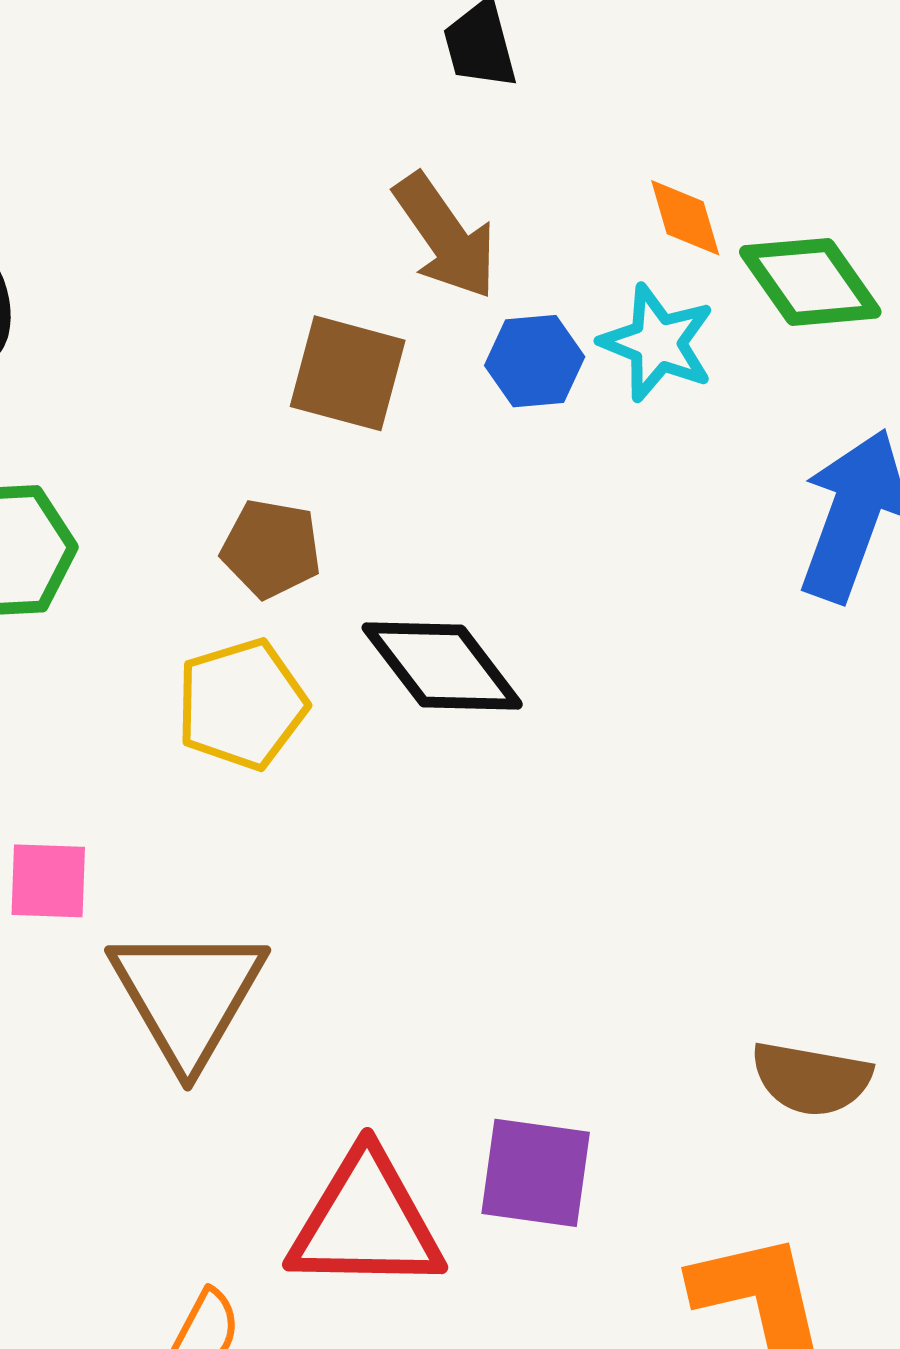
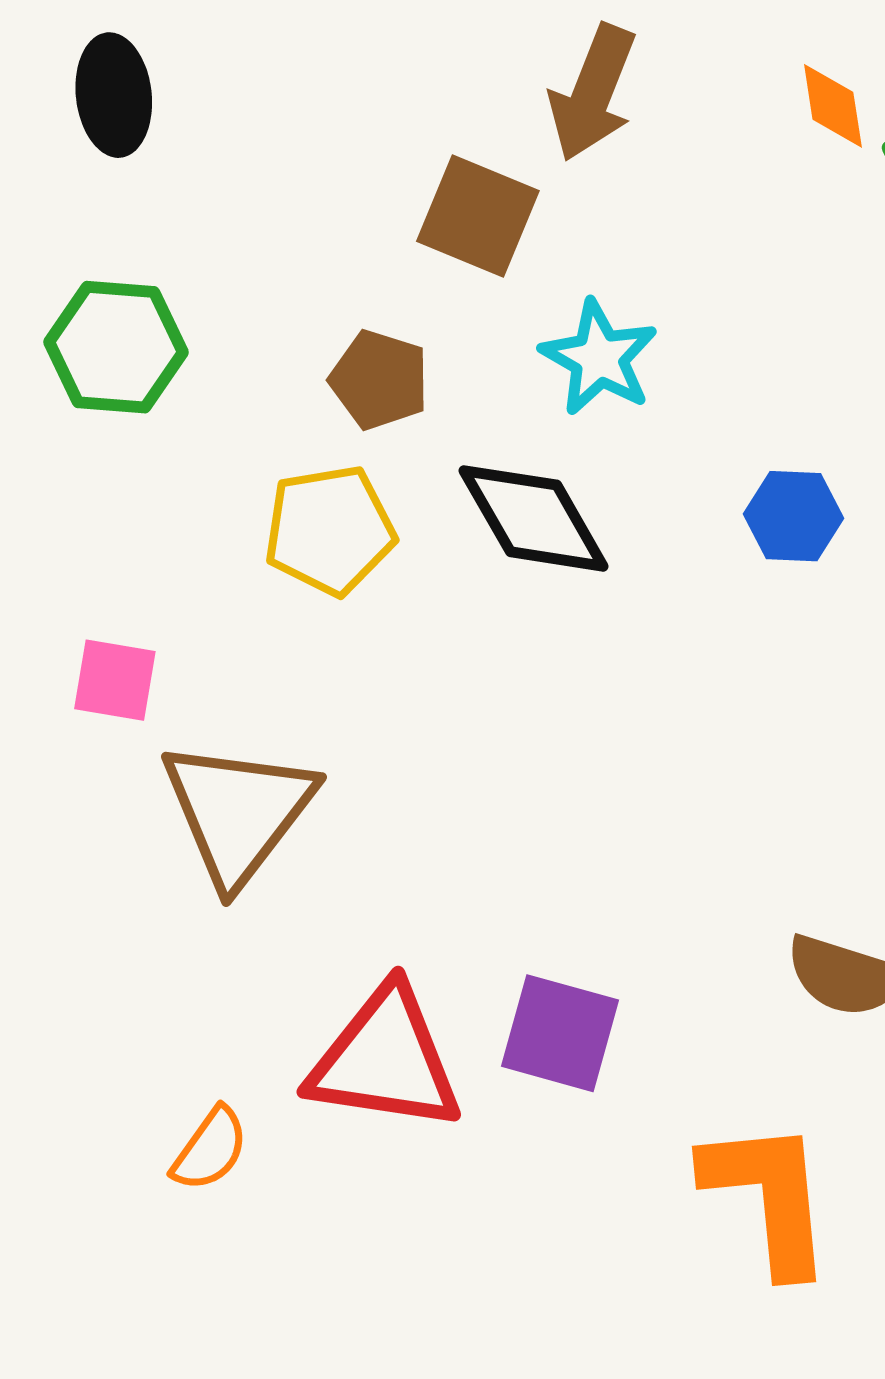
brown arrow: (445, 236) -> (593, 93), turned 49
cyan star: (657, 343) -> (599, 358), moved
blue hexagon: (535, 361) -> (794, 516), moved

